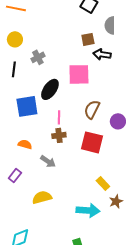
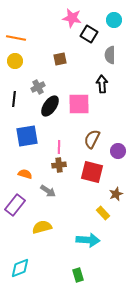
yellow circle: (15, 39) -> (15, 61), moved
brown square: (88, 39) -> (60, 59), moved
black arrow: (102, 54) -> (102, 84), turned 78
black ellipse: (50, 89) -> (50, 106), moved
purple rectangle: (15, 175) -> (15, 205), size x1.5
brown star: (116, 201) -> (116, 194), moved

